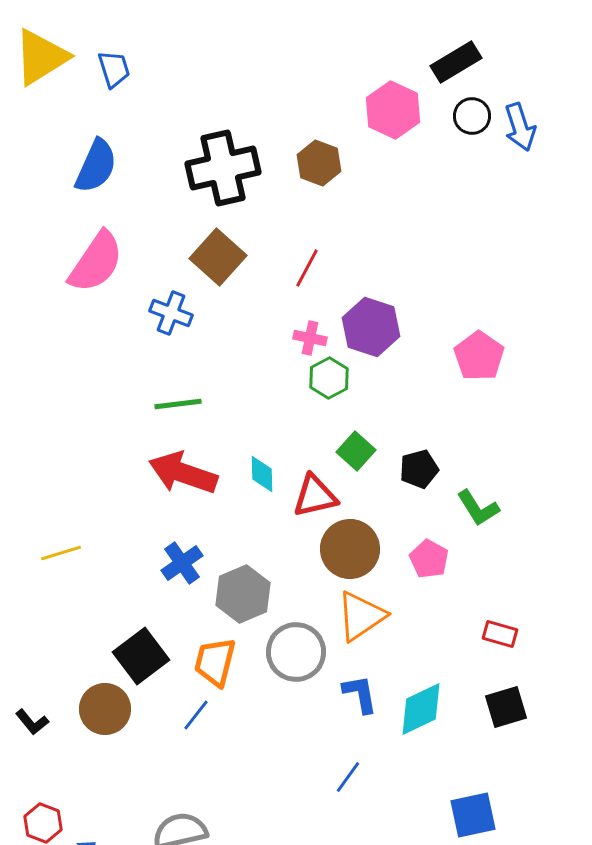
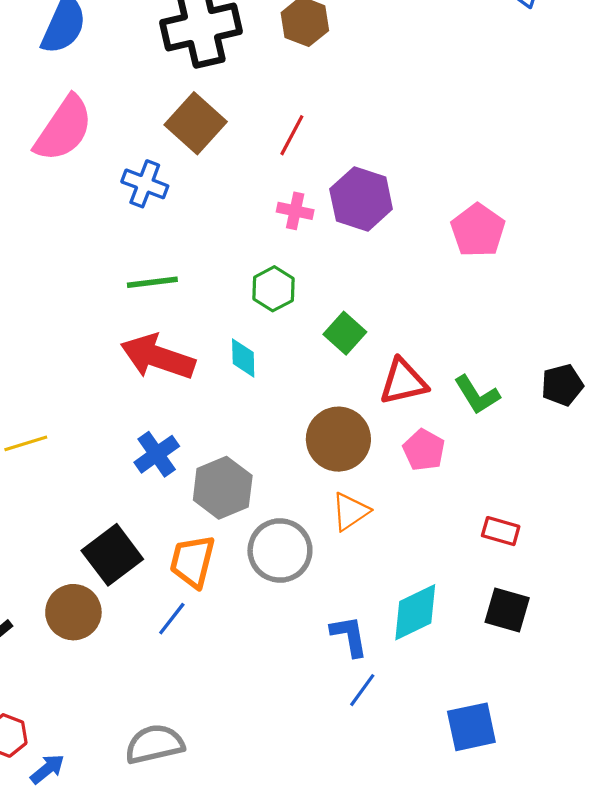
green hexagon: (329, 378) -> (273, 289), moved
black pentagon: (419, 469) -> (562, 385), moved
red triangle: (315, 496) -> (403, 382), moved
orange triangle: (361, 616) -> (350, 512), size x0.7
blue L-shape: (360, 694) -> (349, 636), moved
black square: (506, 707) -> (507, 610), turned 33
blue line: (348, 777) -> (362, 690), moved

